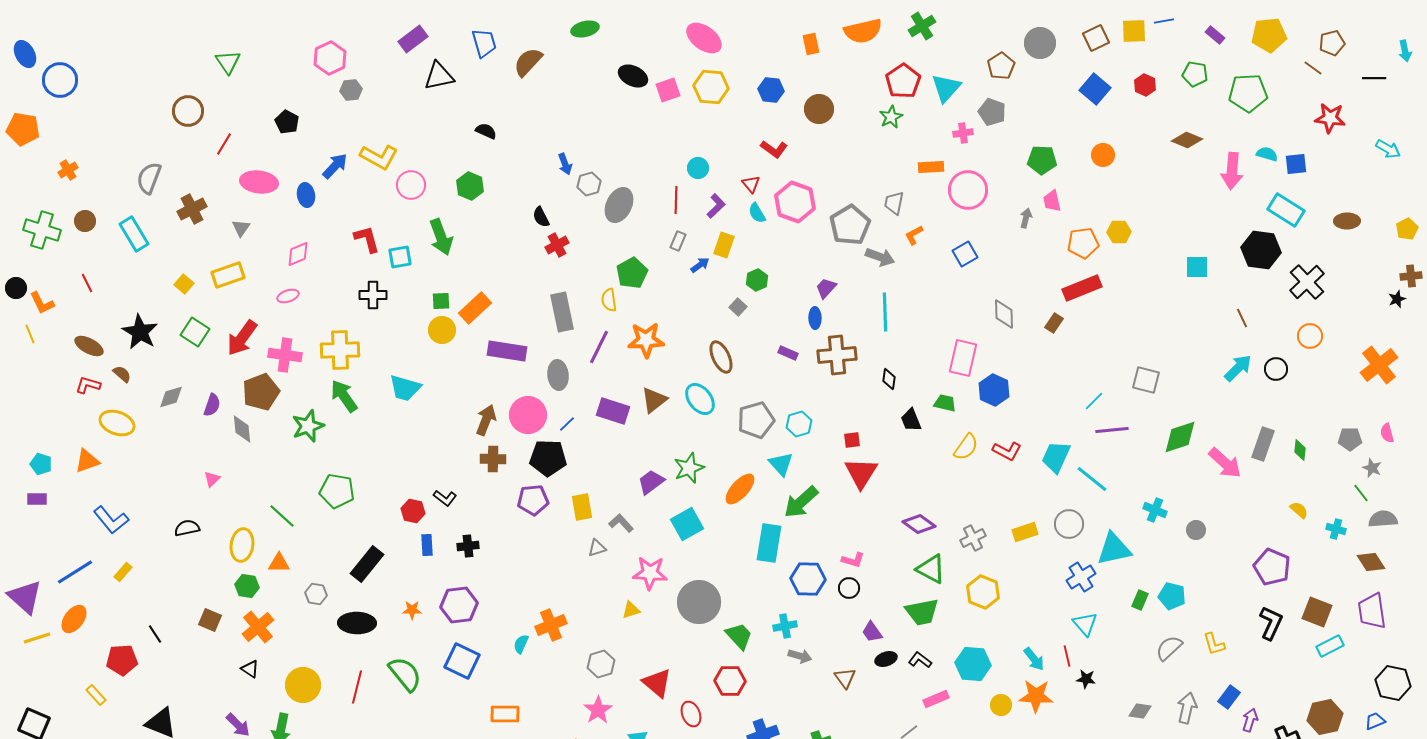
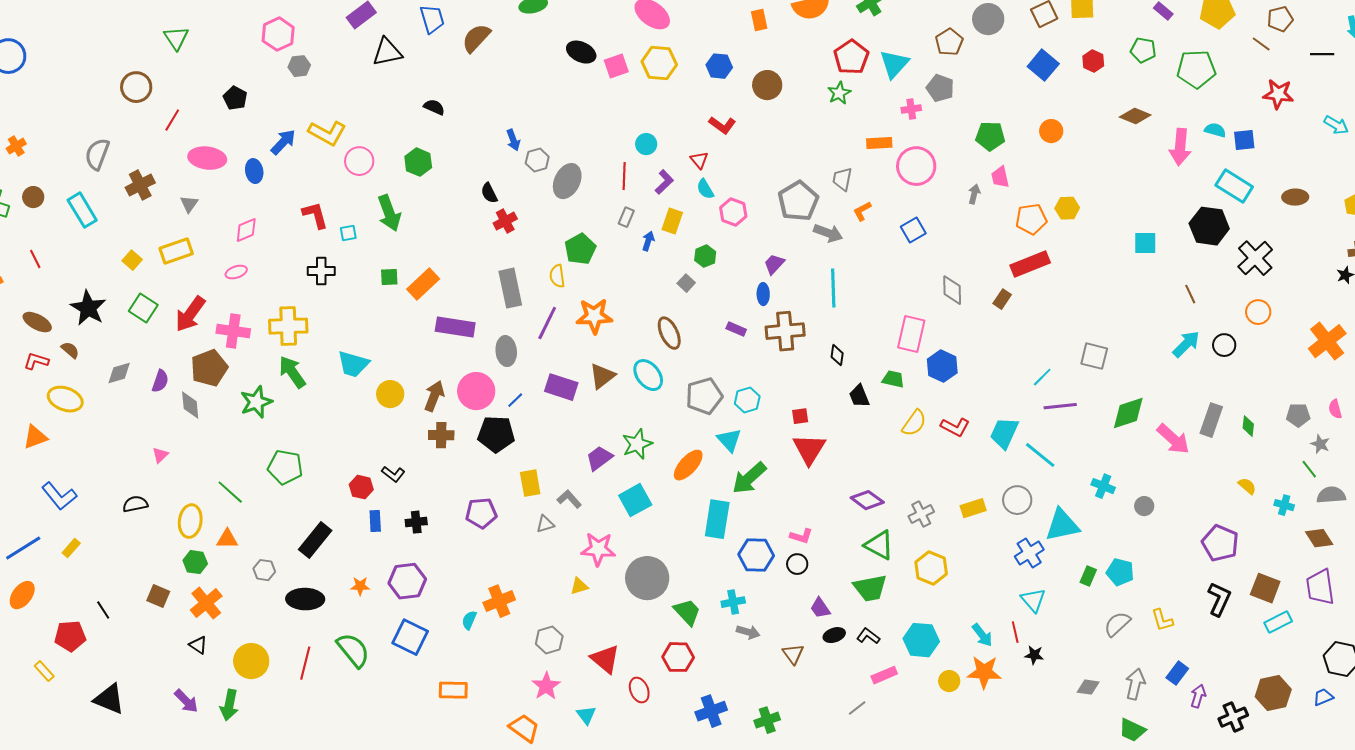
pink hexagon: (795, 202) -> (733, 212), moved, size x0.7
cyan square: (400, 257) -> (348, 233), size x0.7
blue arrow: (700, 265) -> (648, 241), turned -36
yellow circle: (442, 330) -> (390, 394), moved
purple pentagon: (533, 500) -> (481, 513), moved

